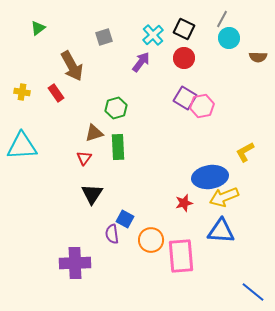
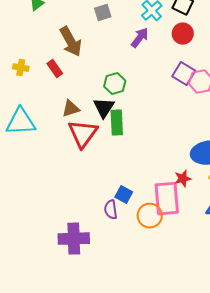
brown triangle: (94, 133) -> (71, 109), moved
red triangle: (84, 158) -> (83, 134), size x2.0
black triangle: (92, 194) -> (104, 108), moved
pink rectangle: (181, 256) -> (167, 199), moved

